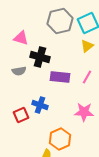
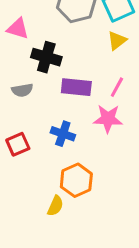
gray semicircle: (19, 71) -> (22, 90), moved
blue cross: (40, 105) -> (63, 134), moved
pink star: (84, 112) -> (108, 119), moved

